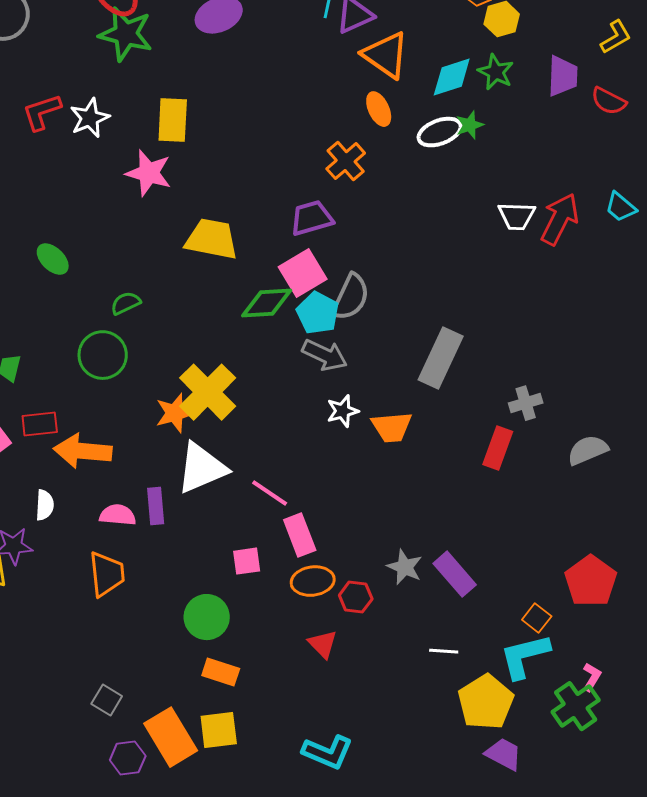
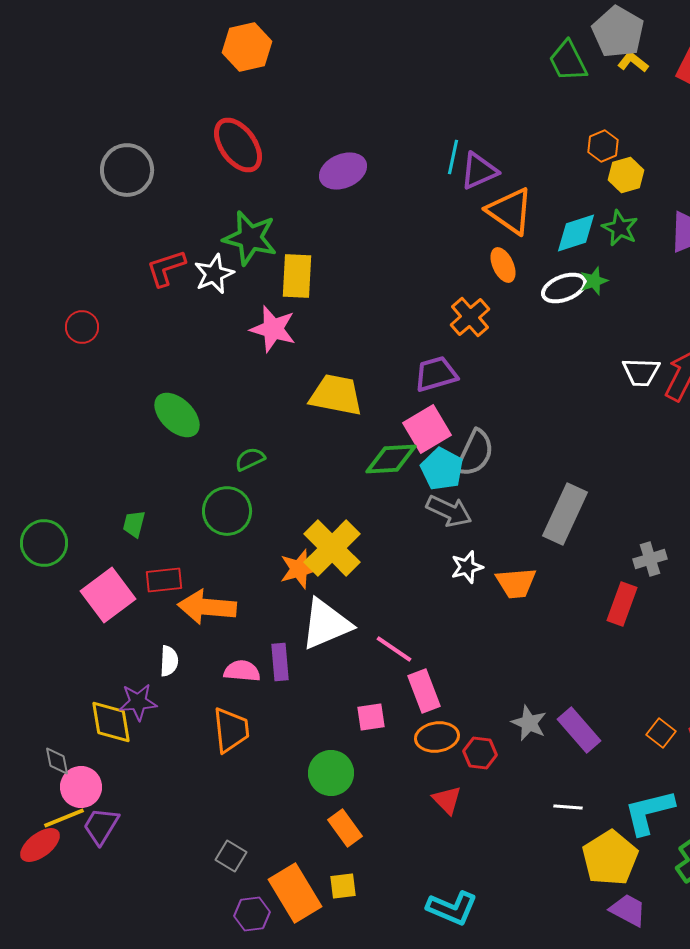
green star: (126, 34) -> (250, 238), moved
green ellipse: (53, 259) -> (177, 415), size x1.4
orange square: (537, 618) -> (661, 733), moved
orange rectangle: (221, 672) -> (345, 828), turned 36
yellow square: (219, 730) -> (343, 886), size x0.7

